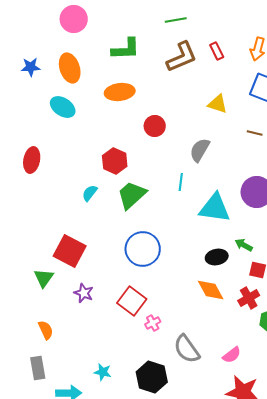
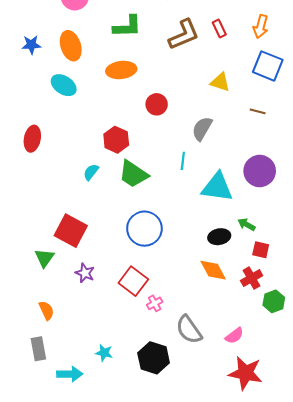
green trapezoid: (132, 195) -> (133, 174), turned -104

